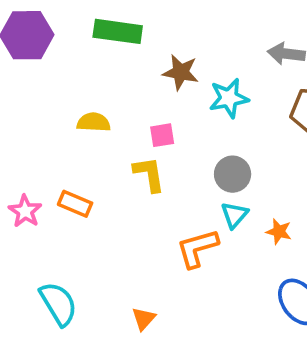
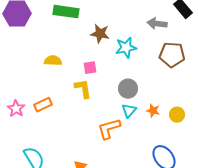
orange rectangle: (75, 204) -> (43, 105), turned -48
orange star: (279, 232) -> (153, 111), moved

